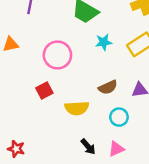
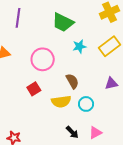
brown semicircle: (108, 87) -> (72, 81), moved, turned -91
cyan circle: (119, 117) -> (86, 104), moved

